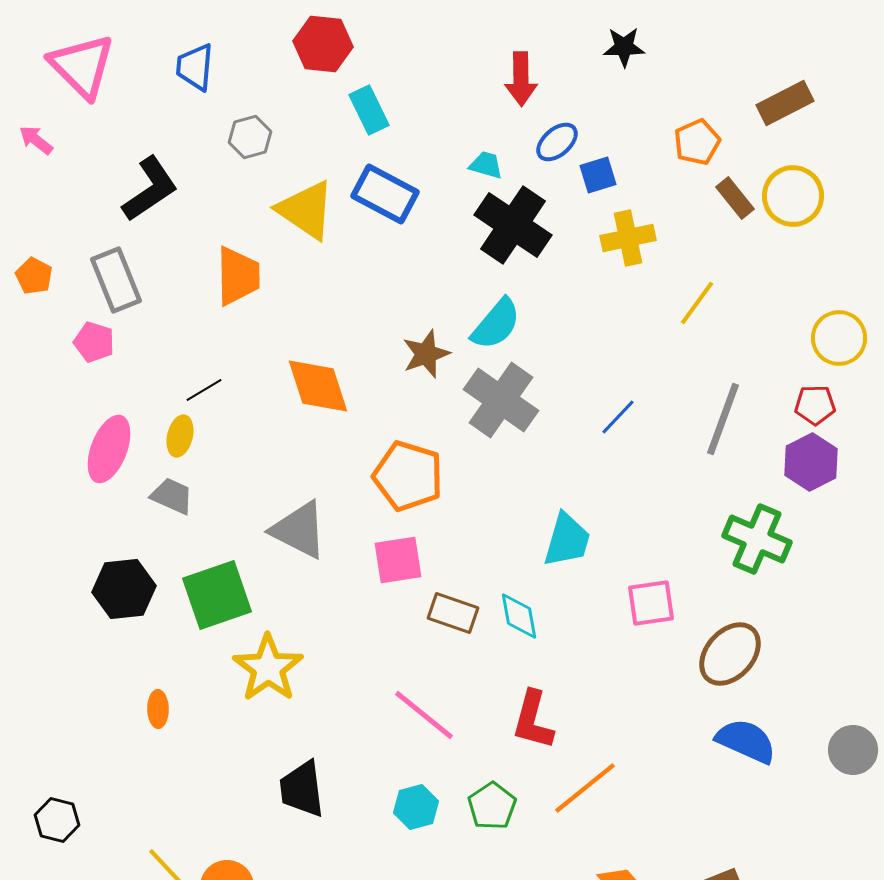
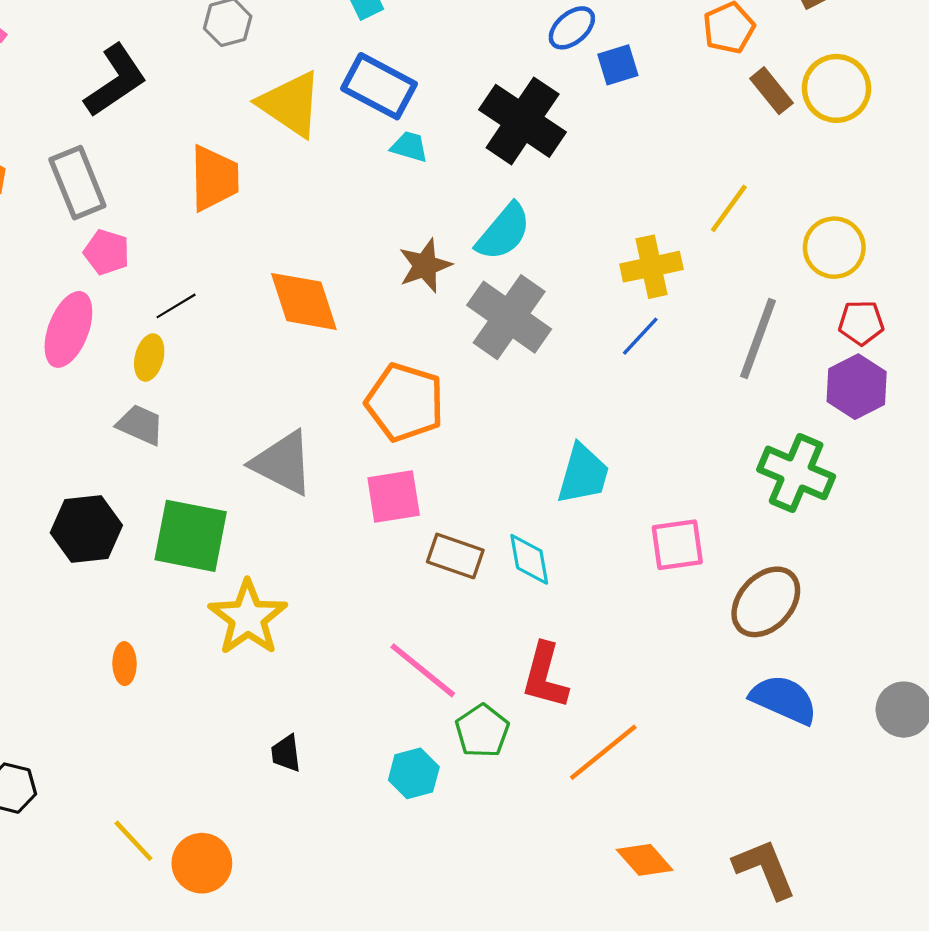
cyan trapezoid: (486, 165) -> (409, 147), moved
yellow cross: (628, 238) -> (651, 267), moved
yellow circle: (839, 338) -> (834, 248), moved
pink pentagon: (94, 342) -> (107, 252), moved
pink ellipse: (109, 449) -> (68, 329), moved
green square: (217, 595) -> (191, 536), turned 30
black trapezoid: (302, 789) -> (286, 753), size x0.6
green pentagon: (492, 806) -> (482, 731), moved

